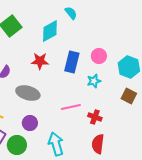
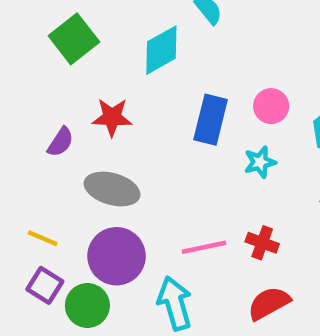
red star: (40, 61) -> (112, 117), moved
pink line: (71, 107) -> (204, 247), moved
purple circle: (30, 123) -> (117, 256), size x1.6
red semicircle: (98, 144) -> (269, 303), turned 54

